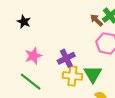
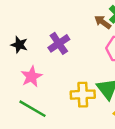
black star: (24, 22) -> (19, 45), moved
purple cross: (66, 58) -> (59, 43), moved

